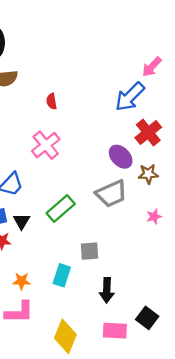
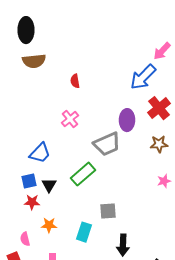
pink cross: (46, 145) -> (70, 119), size x0.7
purple ellipse: (121, 157) -> (127, 120), moved, turned 45
gray trapezoid: (111, 194) -> (107, 144), moved
orange star: (22, 281) -> (49, 225), moved

